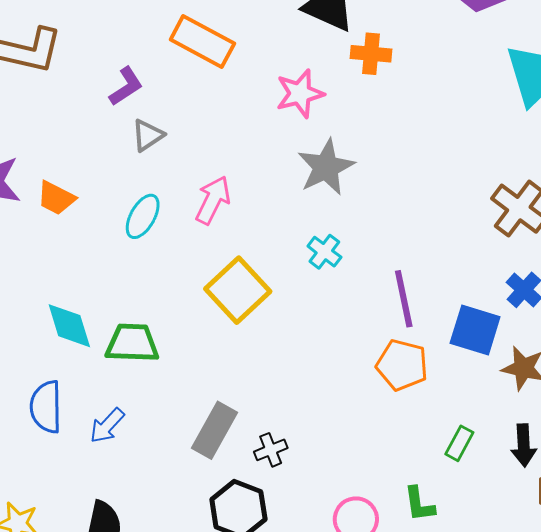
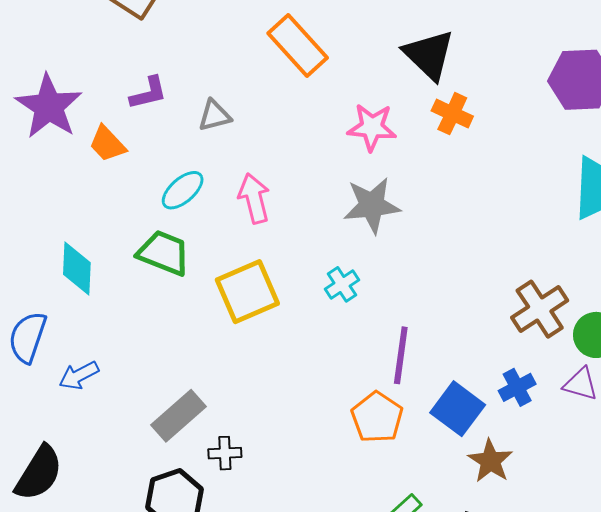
purple L-shape: (126, 86) -> (148, 93), moved
pink arrow: (213, 200) -> (254, 198), turned -60
green trapezoid: (132, 343) -> (164, 253), moved

